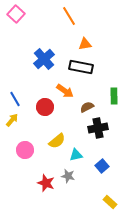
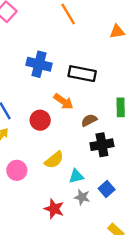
orange triangle: (85, 44) -> (117, 32), moved
blue cross: (44, 59) -> (39, 64), turned -35
gray star: (68, 176) -> (82, 197), moved
red star: (46, 183) -> (54, 209), moved

